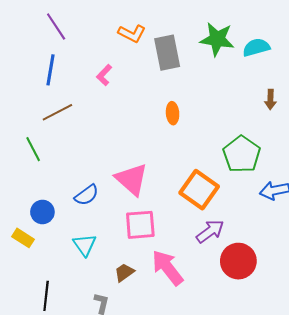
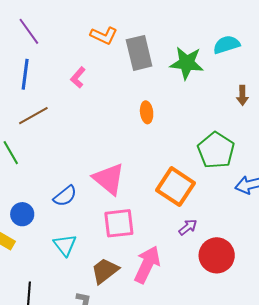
green star: (217, 39) -> (187, 63), moved
purple arrow: (210, 231) -> (188, 227), size x0.7
pink arrow: (168, 268) -> (147, 264), turned 66
brown trapezoid: (124, 272) -> (105, 271), size x1.4

